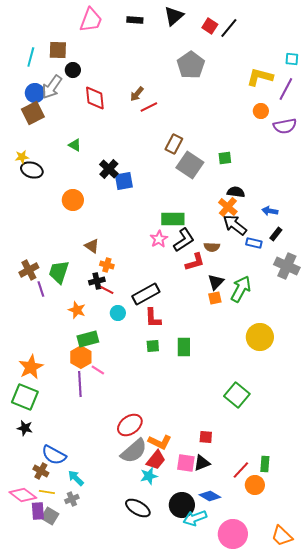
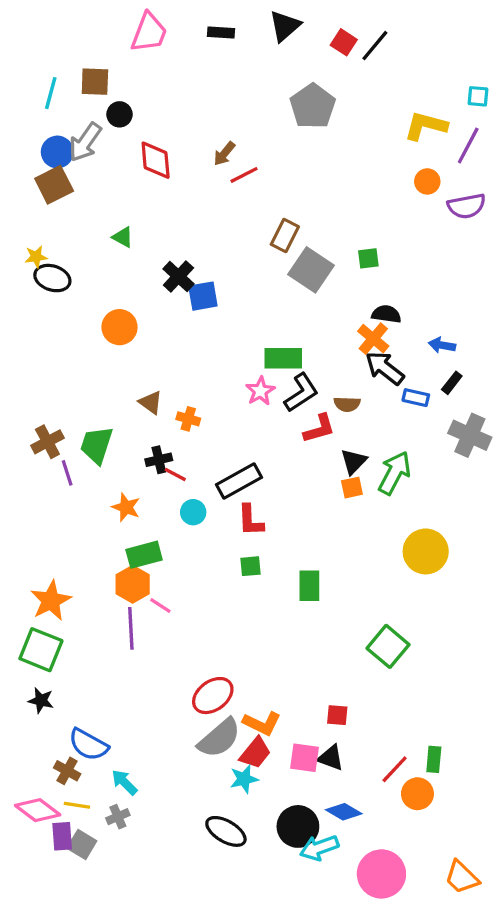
orange cross: (107, 265) -> (188, 419), moved
green rectangle: (184, 347) -> (309, 586), moved
black triangle: (202, 463) -> (331, 758), turned 42

